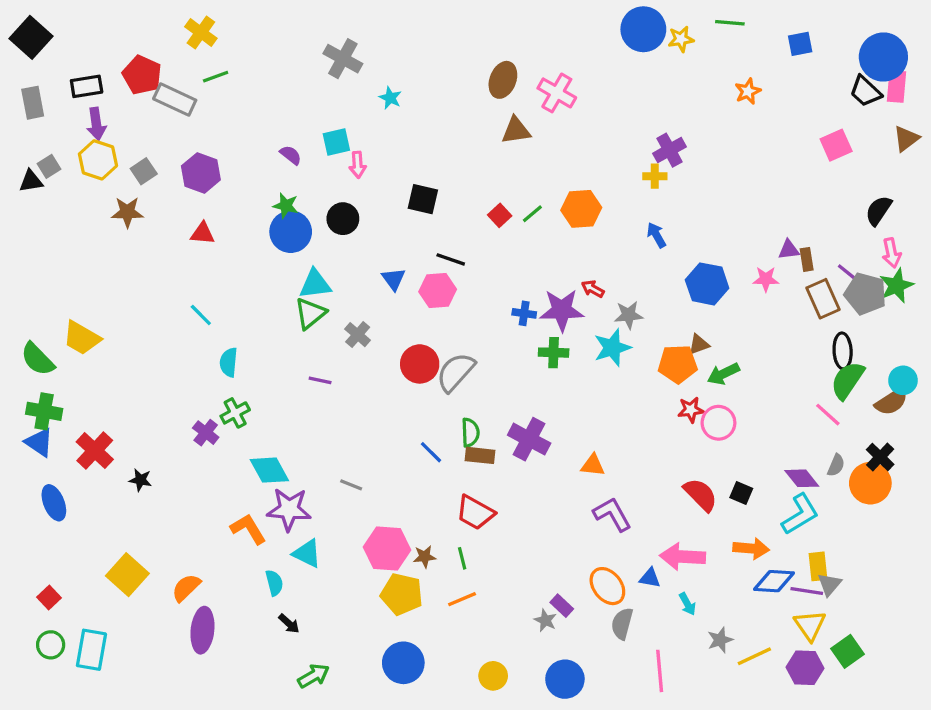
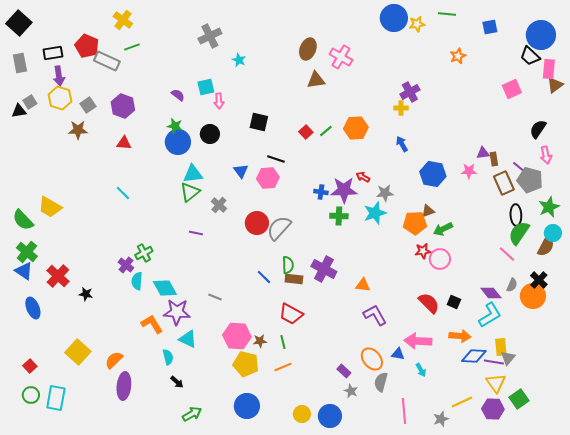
gray cross: (343, 59) -> (210, 36), turned 35
pink rectangle: (896, 86) -> (549, 69), moved
green star: (896, 286) -> (549, 207), moved
cyan semicircle: (229, 362) -> (137, 281), moved
brown semicircle: (892, 402) -> (546, 246), turned -30
green cross: (44, 411) -> (27, 252), turned 30
gray star: (545, 620) -> (351, 391), moved
gray star: (720, 640) -> (441, 419), moved
blue circle: (565, 679) -> (330, 416), moved

